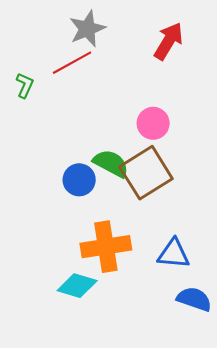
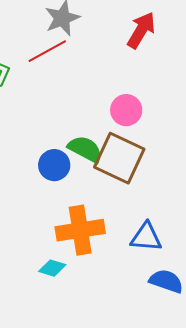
brown square: (146, 173) -> (119, 158), turned -33
cyan diamond: (77, 286) -> (52, 268), size x0.7

